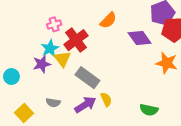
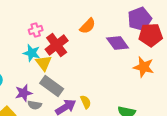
cyan star: (50, 48) -> (32, 53), turned -30
purple star: (42, 64) -> (24, 93), moved
gray rectangle: (87, 78) -> (52, 86), moved

